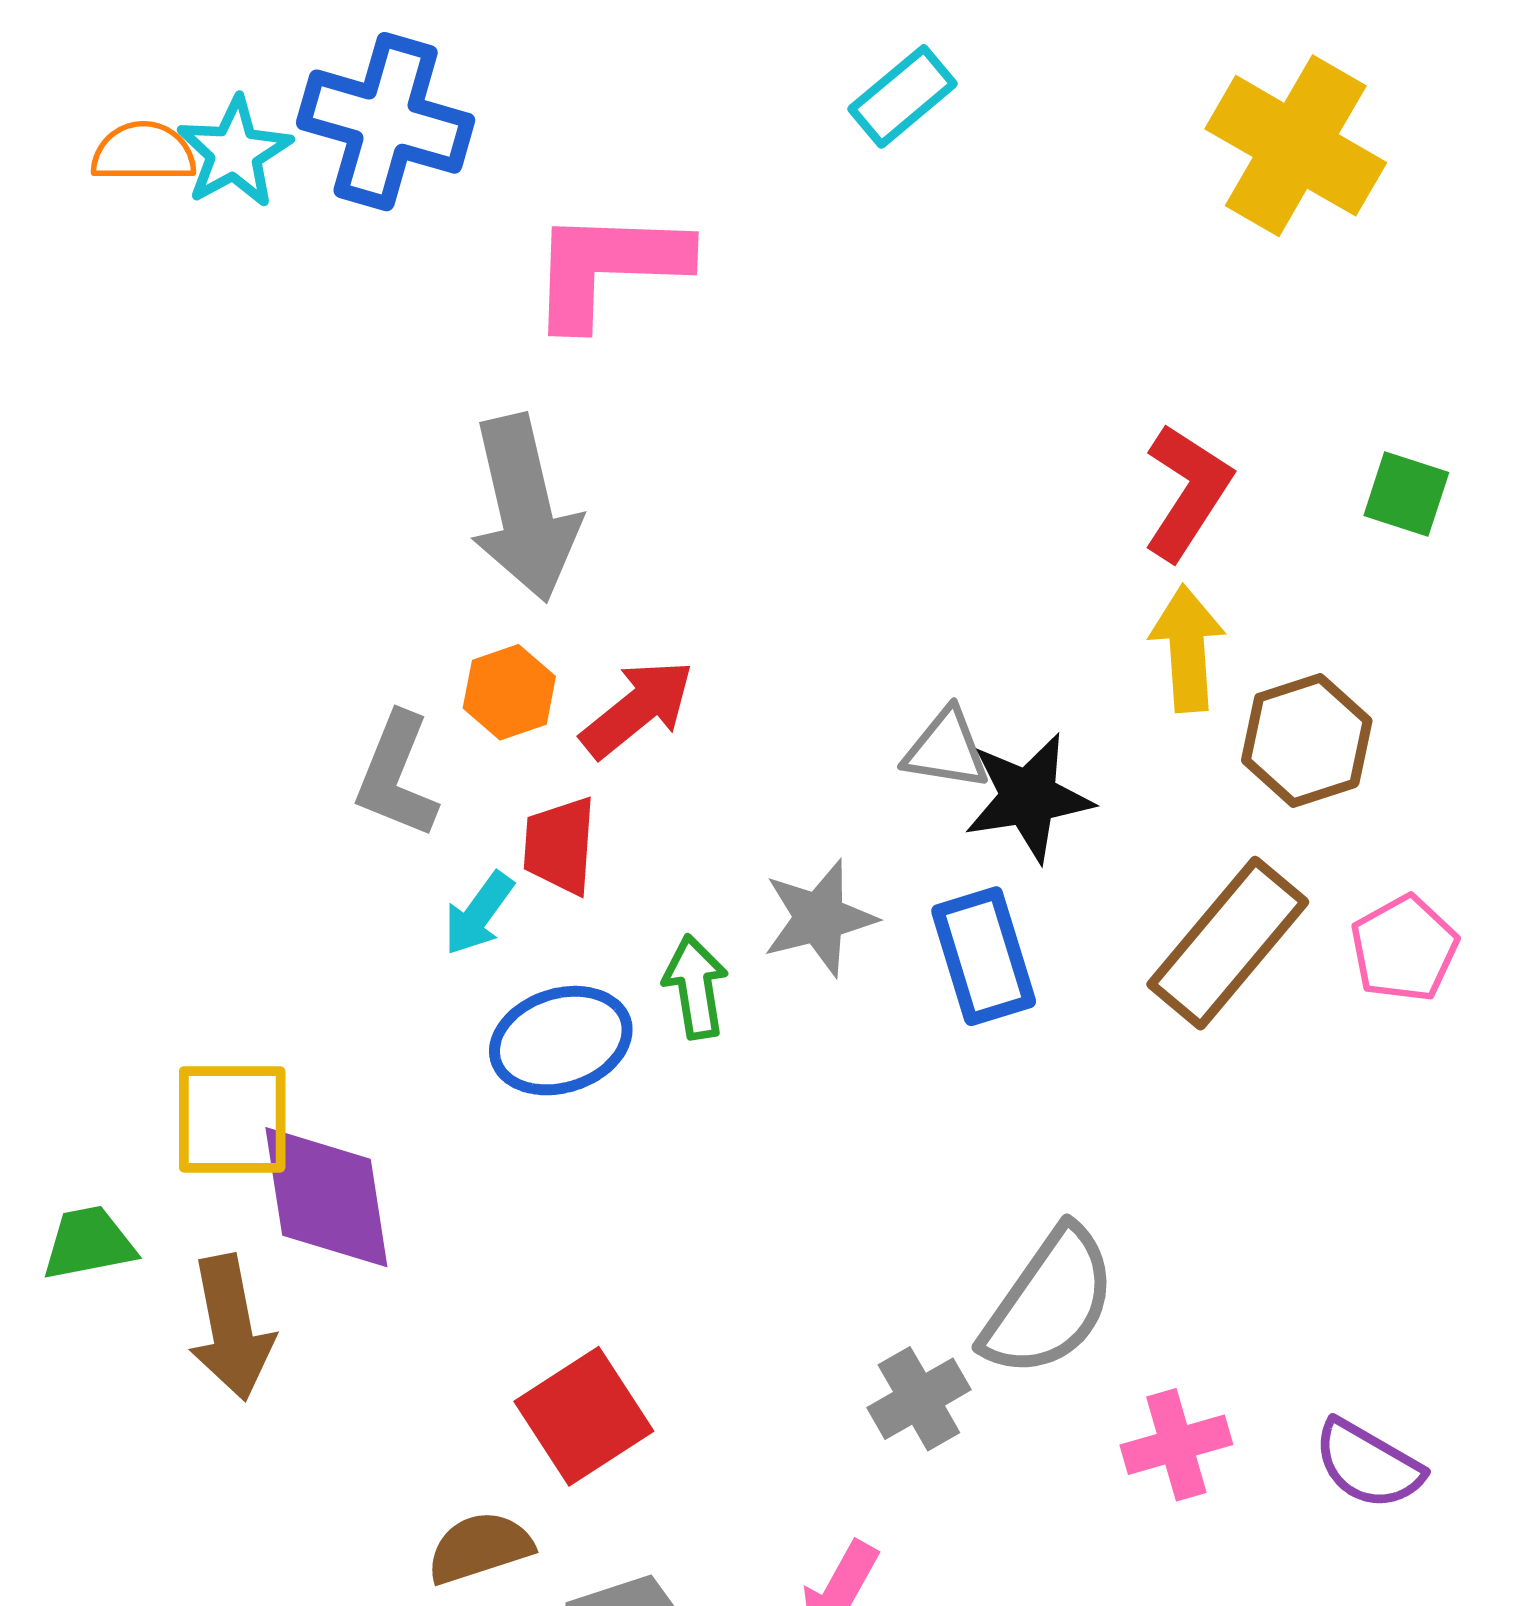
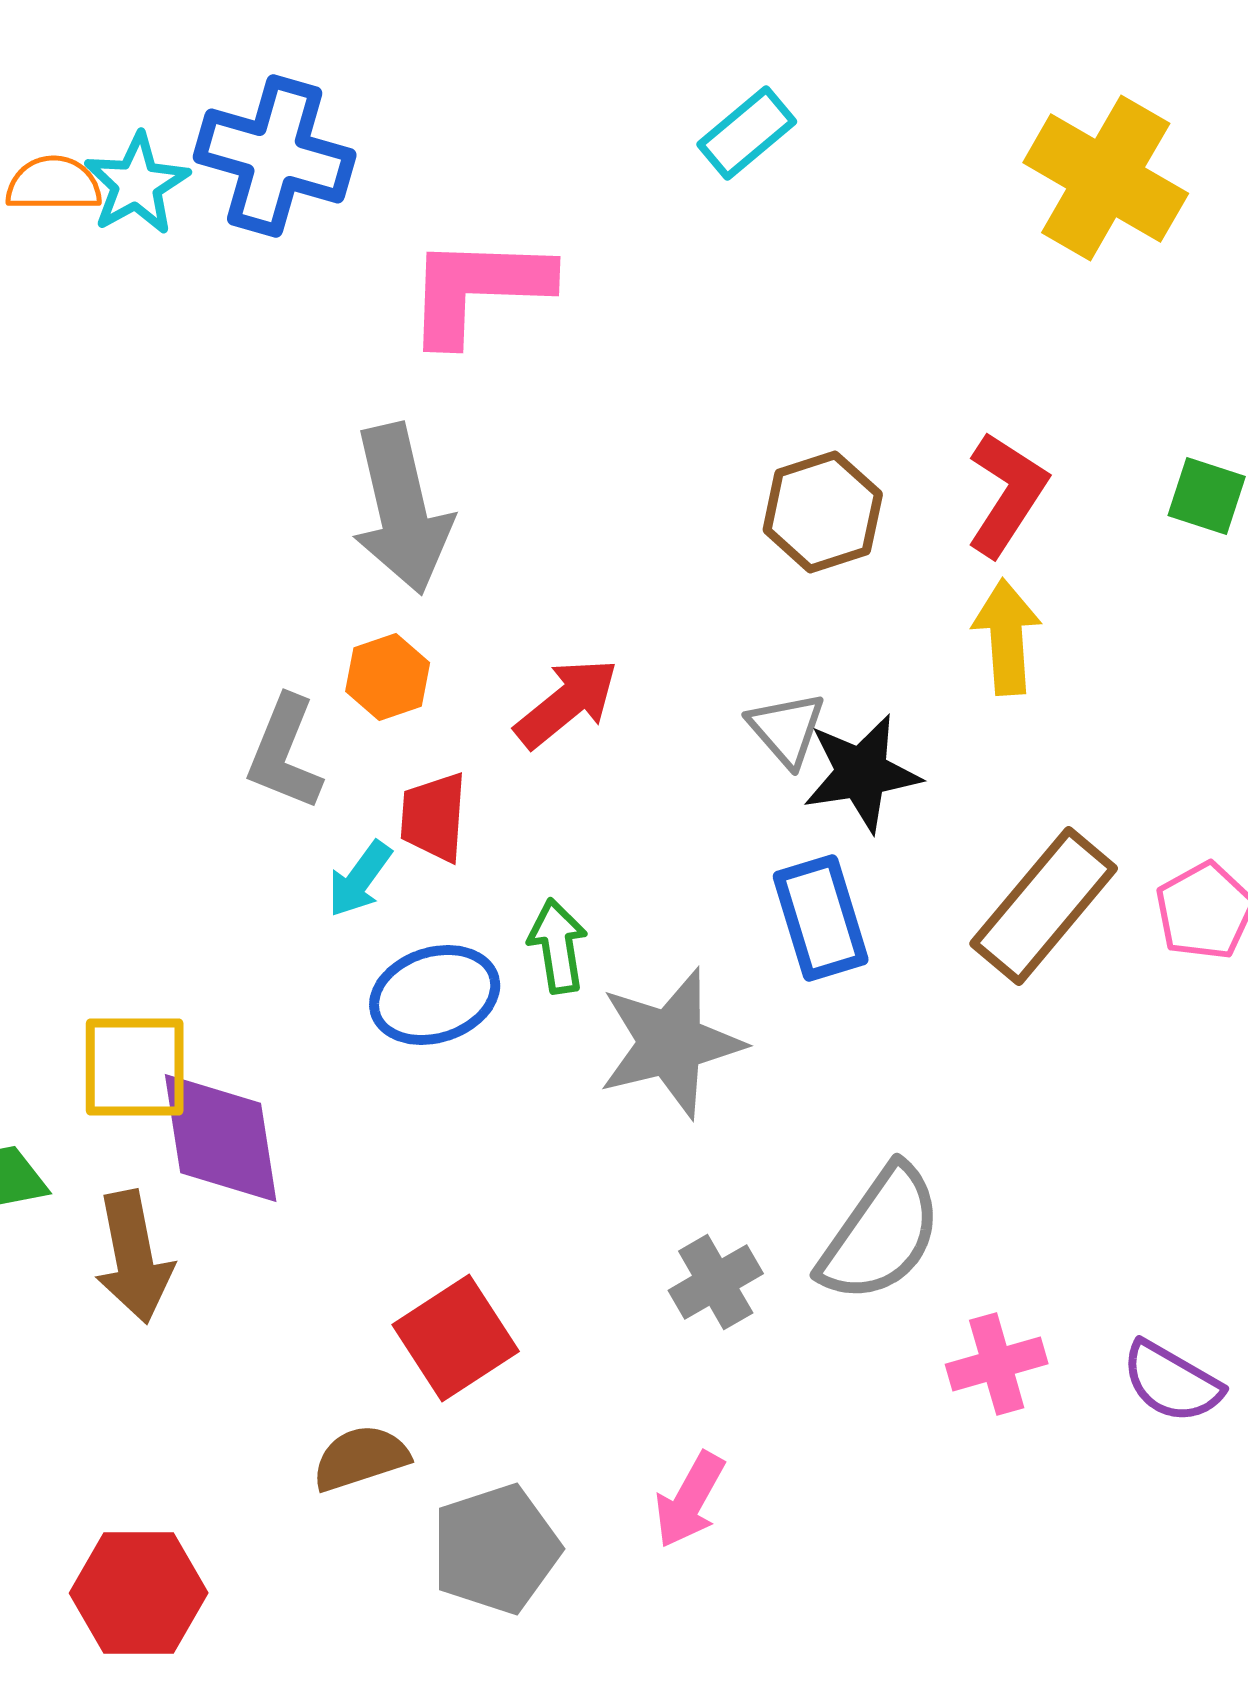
red arrow: (637, 709) -> (567, 703), moved
brown hexagon: (1307, 740) -> (823, 512), moved
gray triangle: (946, 749) -> (787, 729), turned 40
gray star: (819, 918) -> (671, 1043), moved, size x1.4
gray cross: (919, 1399) -> (716, 1282), moved

